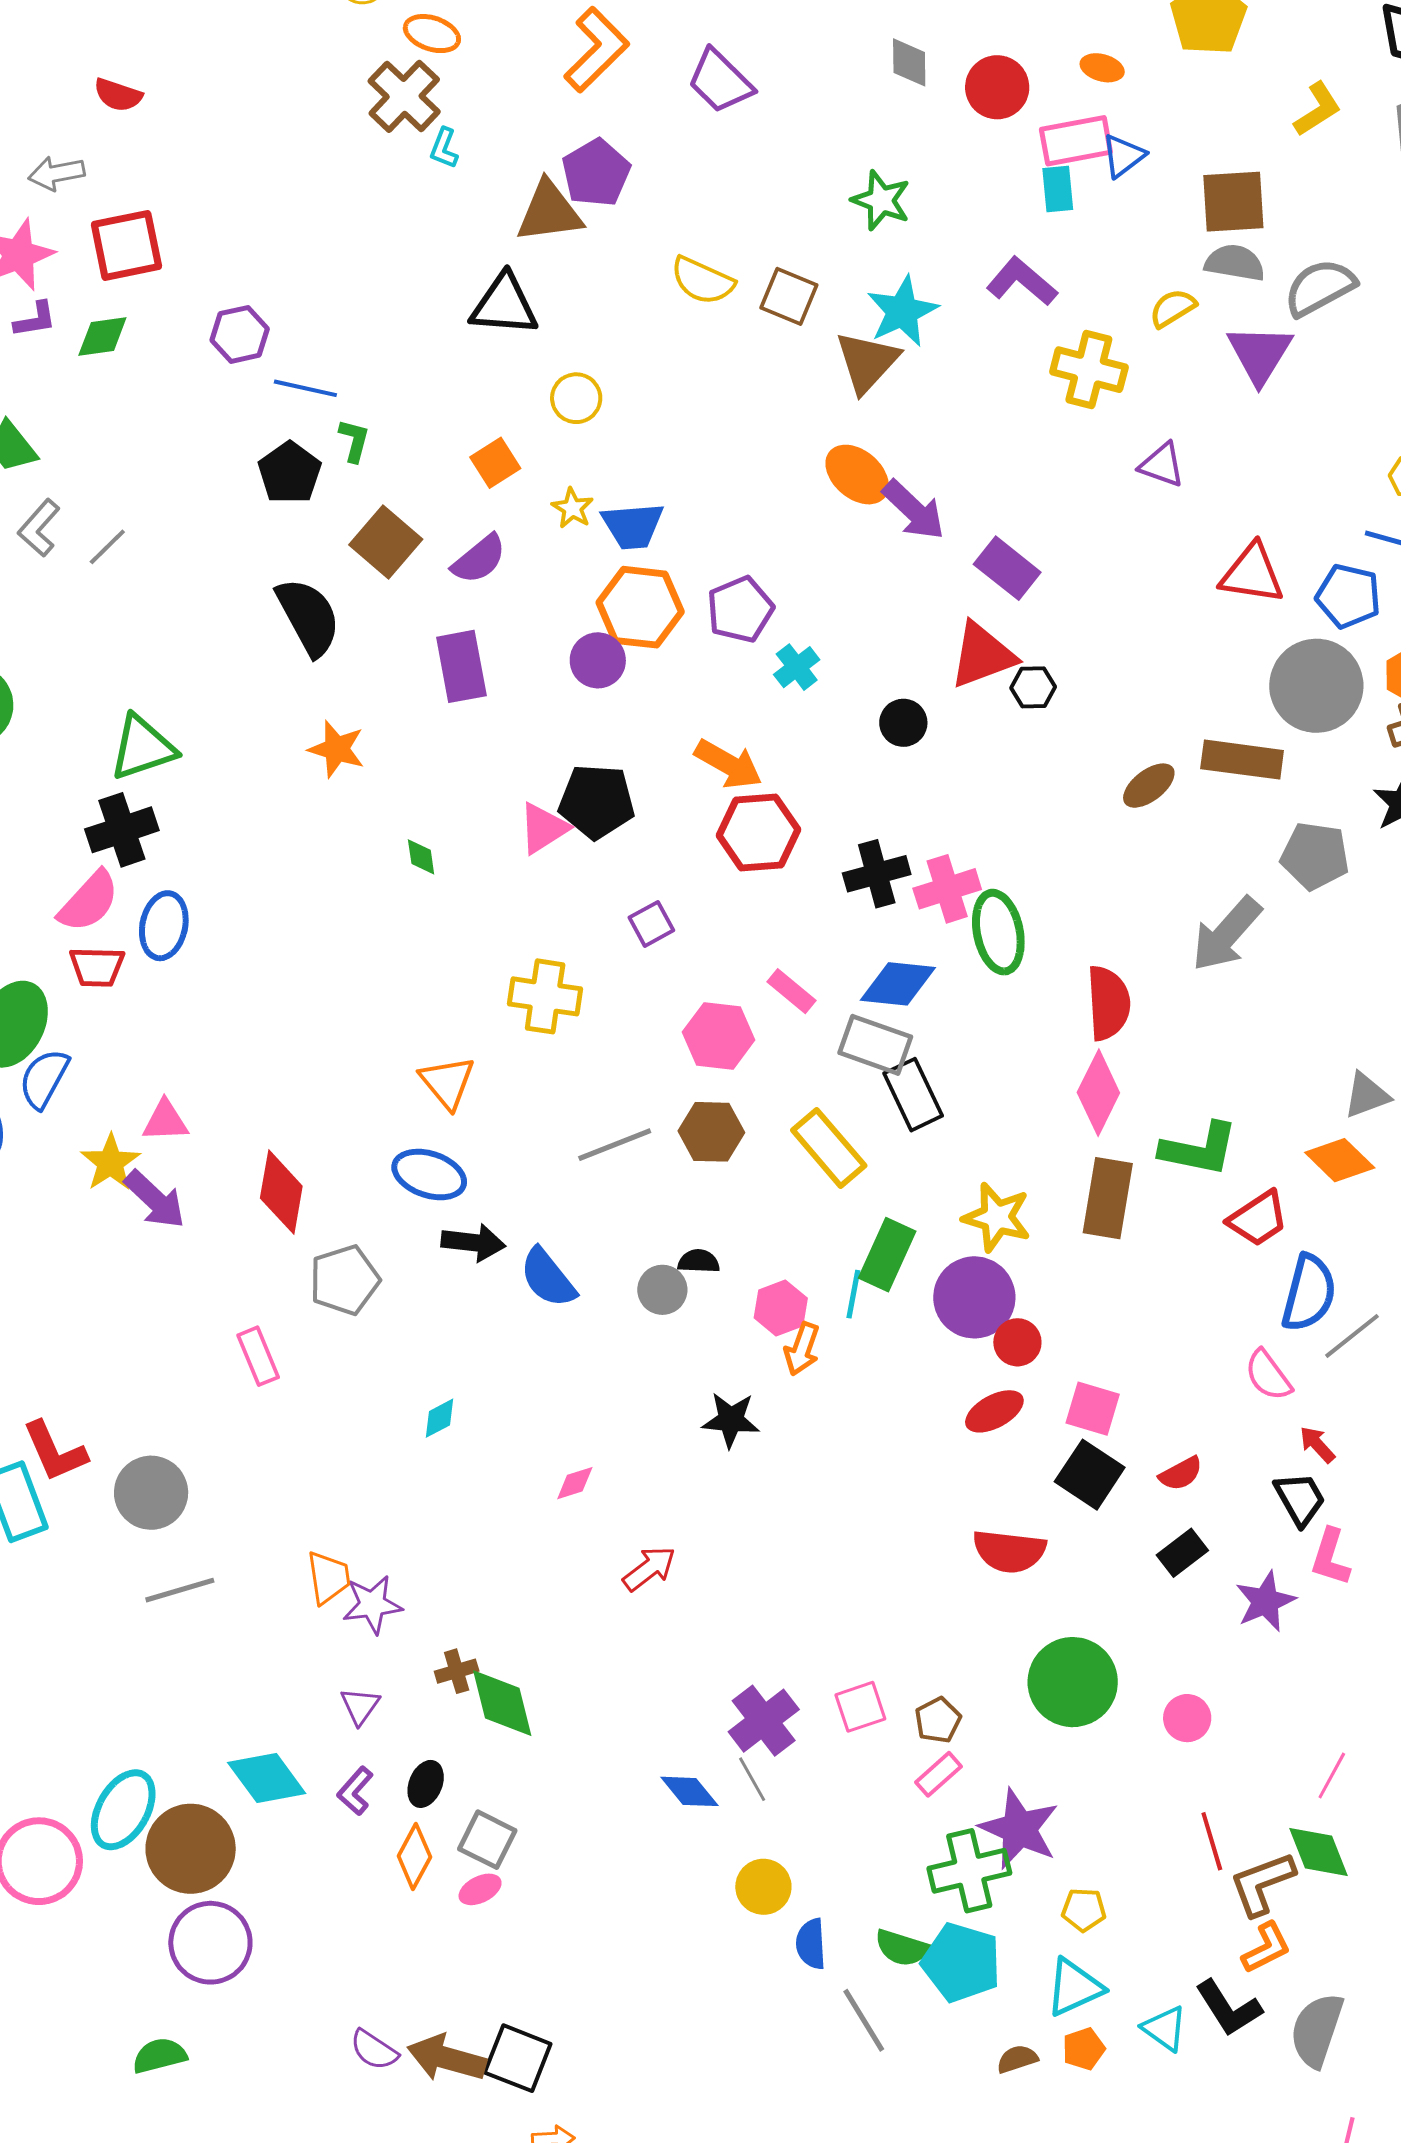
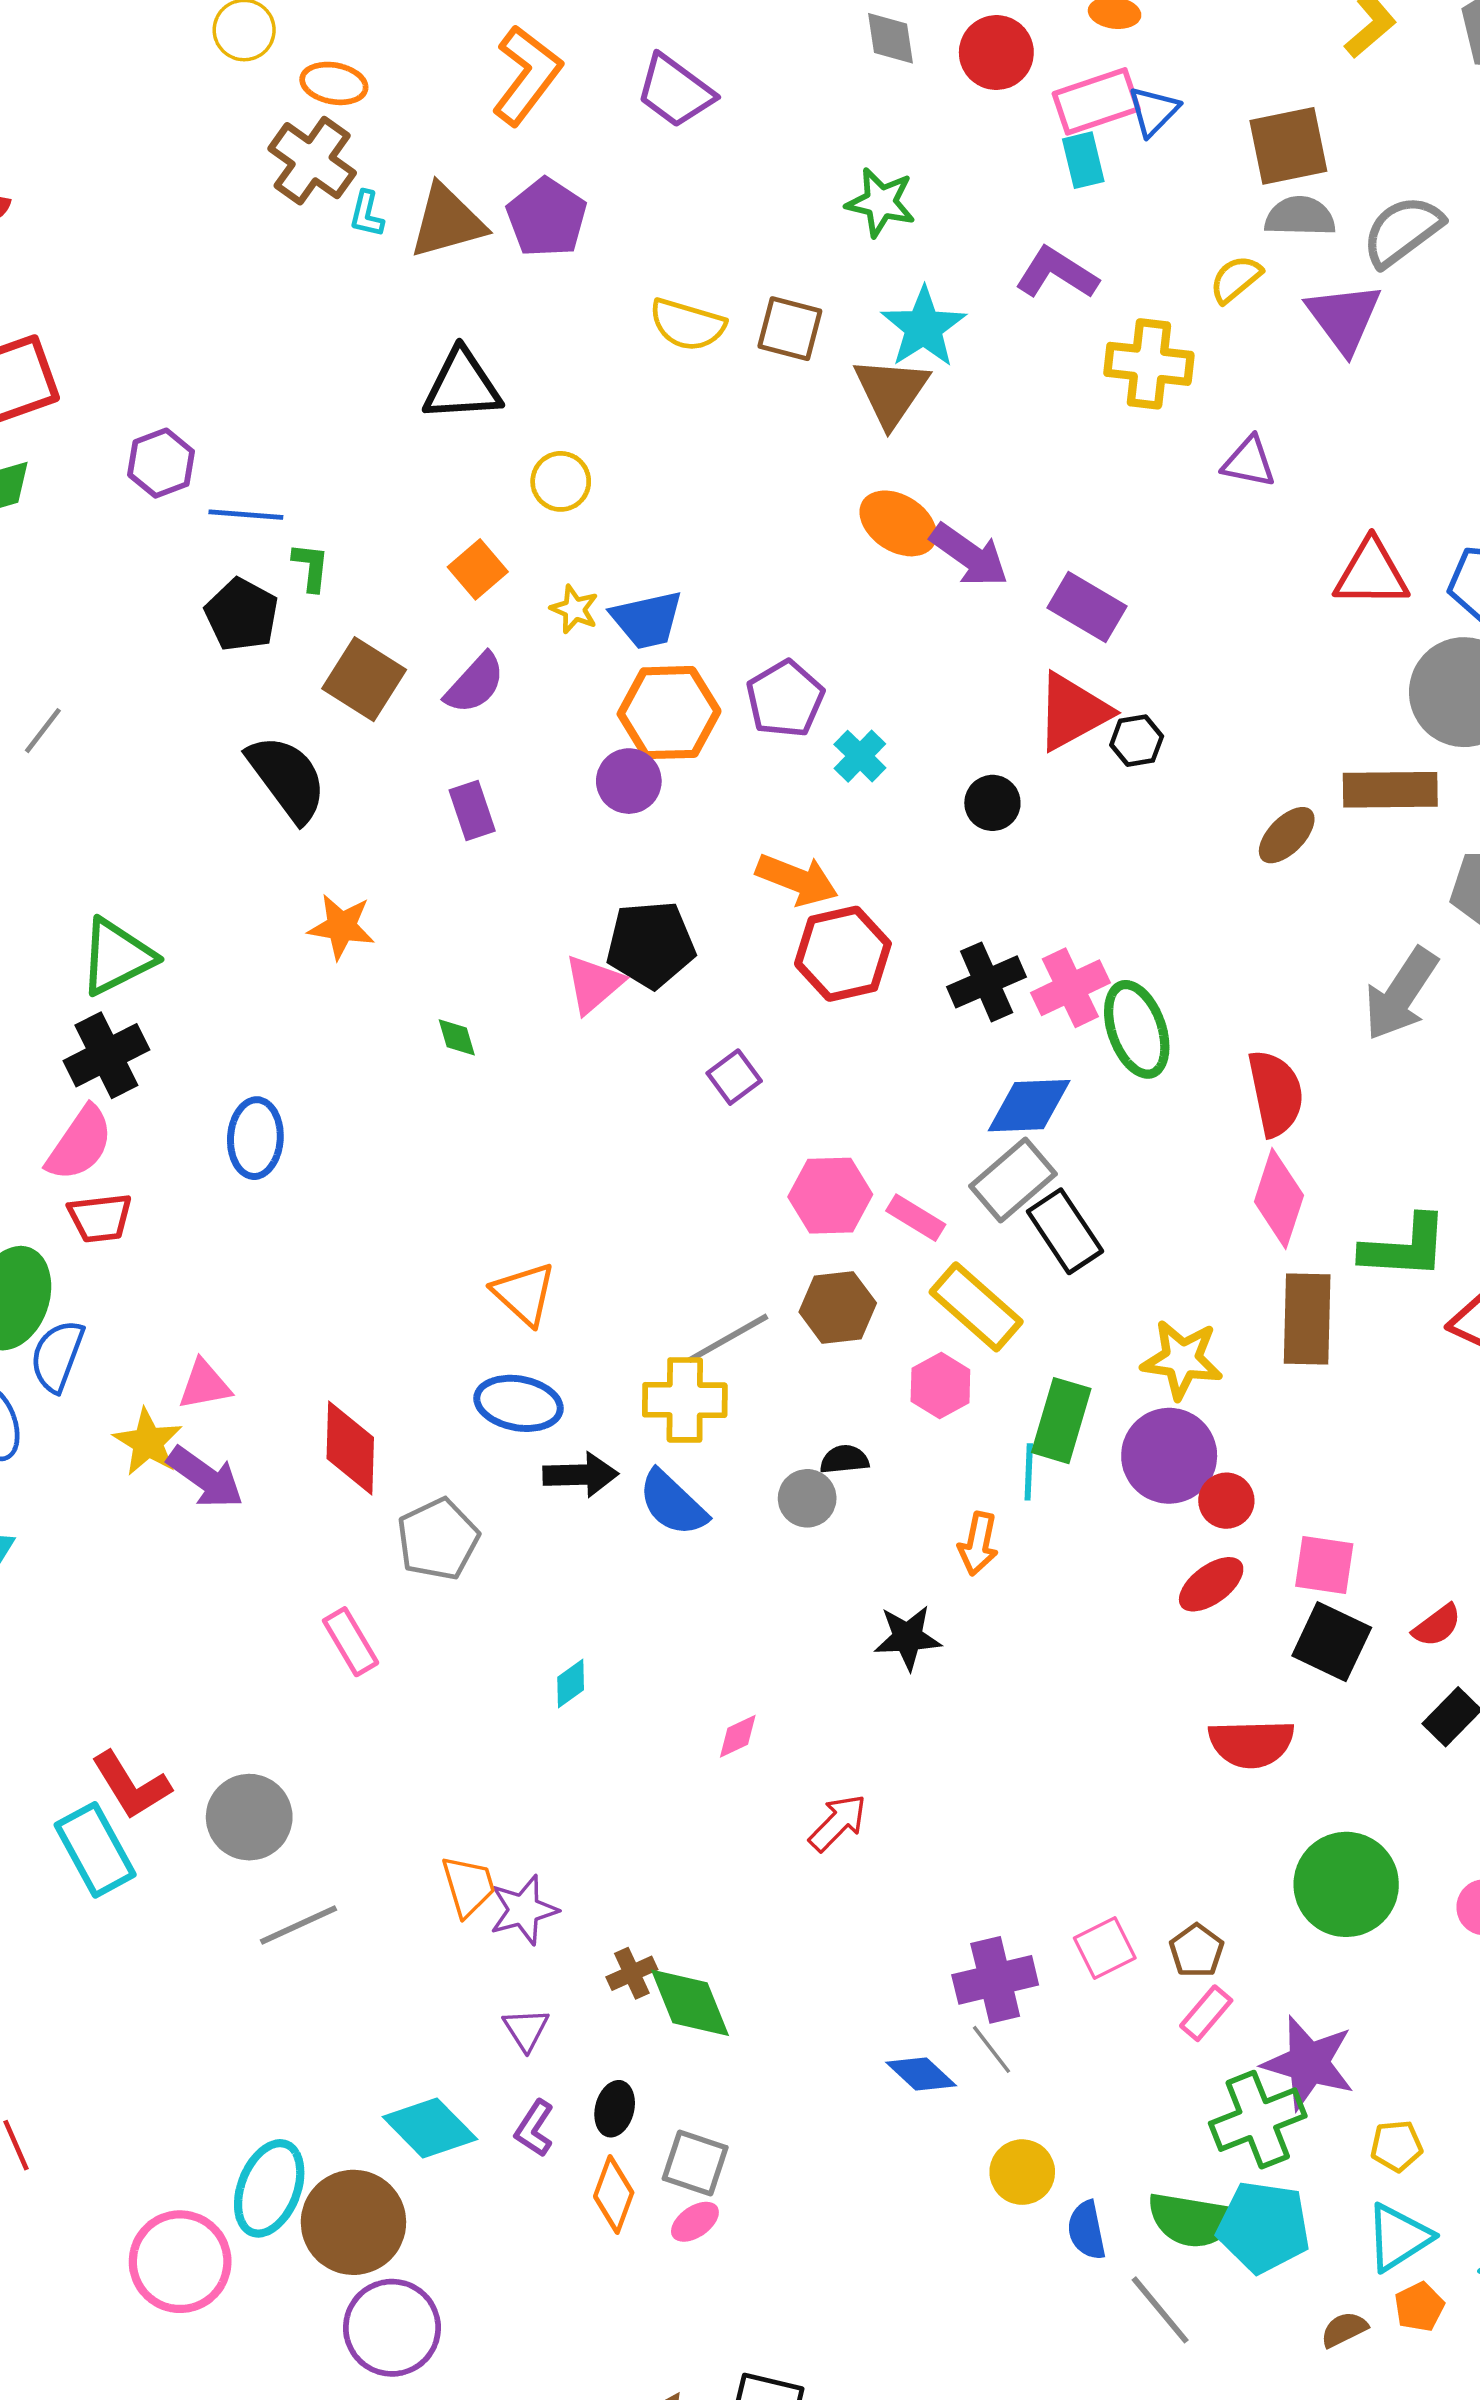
brown triangle: (549, 212) -> (447, 221), moved
purple rectangle: (461, 666) -> (472, 811), size x0.7
blue ellipse: (164, 926) -> (255, 1138), moved
pink rectangle: (792, 991) -> (916, 1218), moved
yellow cross: (545, 996) -> (685, 1400), moved
gray rectangle: (875, 1045) -> (1013, 1180), turned -52
pink hexagon: (781, 1308) -> (940, 1385), moved
purple cross: (764, 1721) -> (995, 1980), turned 32
green semicircle: (902, 1948) -> (1192, 2220), size x1.4

